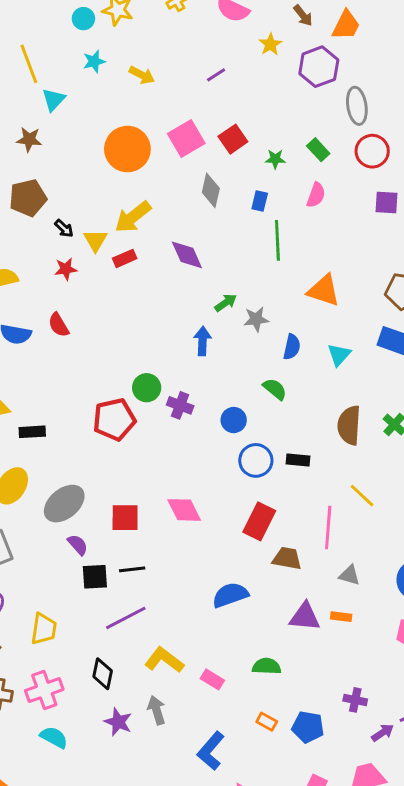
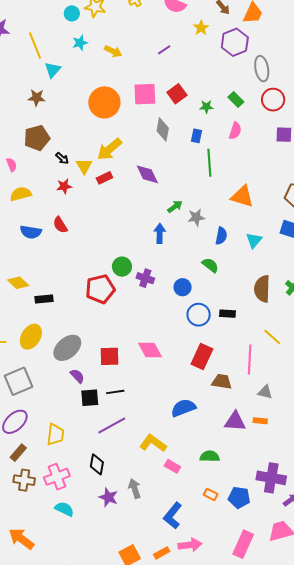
pink square: (186, 138) -> (145, 94), turned 30
yellow L-shape: (164, 660) -> (153, 443), moved
purple cross: (355, 700) -> (271, 478), size x1.8

